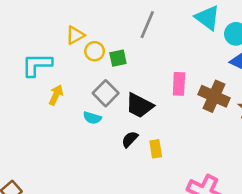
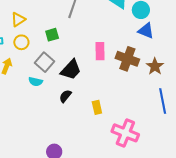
yellow circle: (95, 51) -> (21, 42), moved
black trapezoid: (139, 105) -> (71, 70), turned -70
yellow rectangle: (156, 149) -> (97, 107), moved

